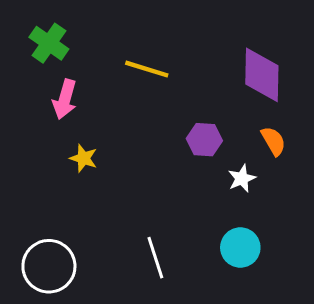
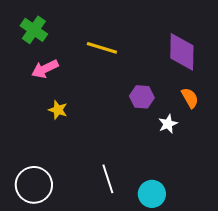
pink arrow: (65, 99) -> (45, 69), turned 48
cyan circle: (240, 248) -> (152, 194), moved

